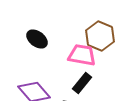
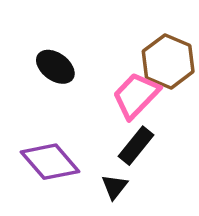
pink trapezoid: (82, 55) -> (136, 95), turned -56

